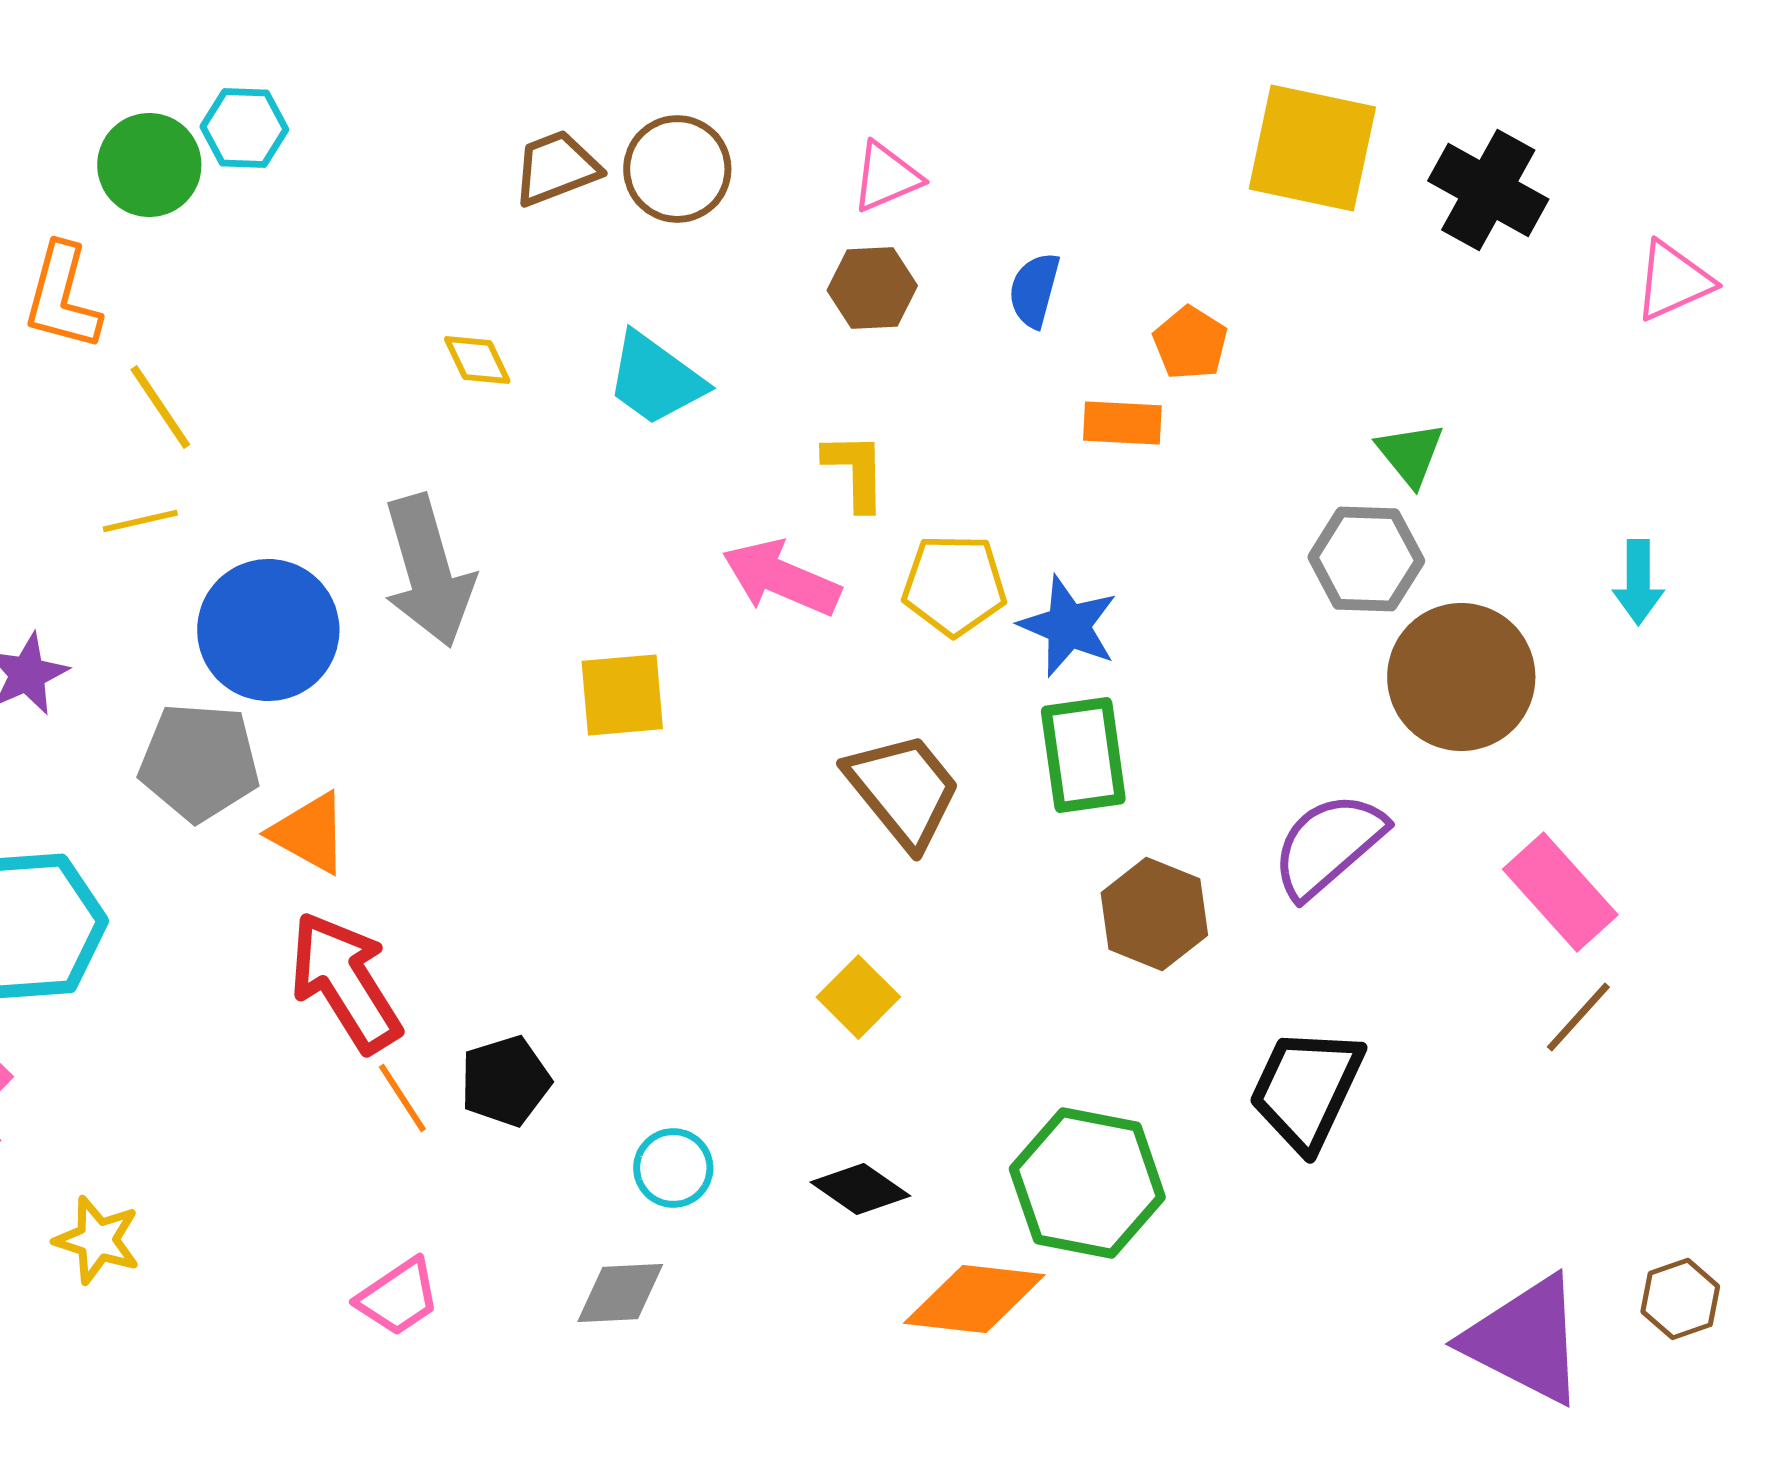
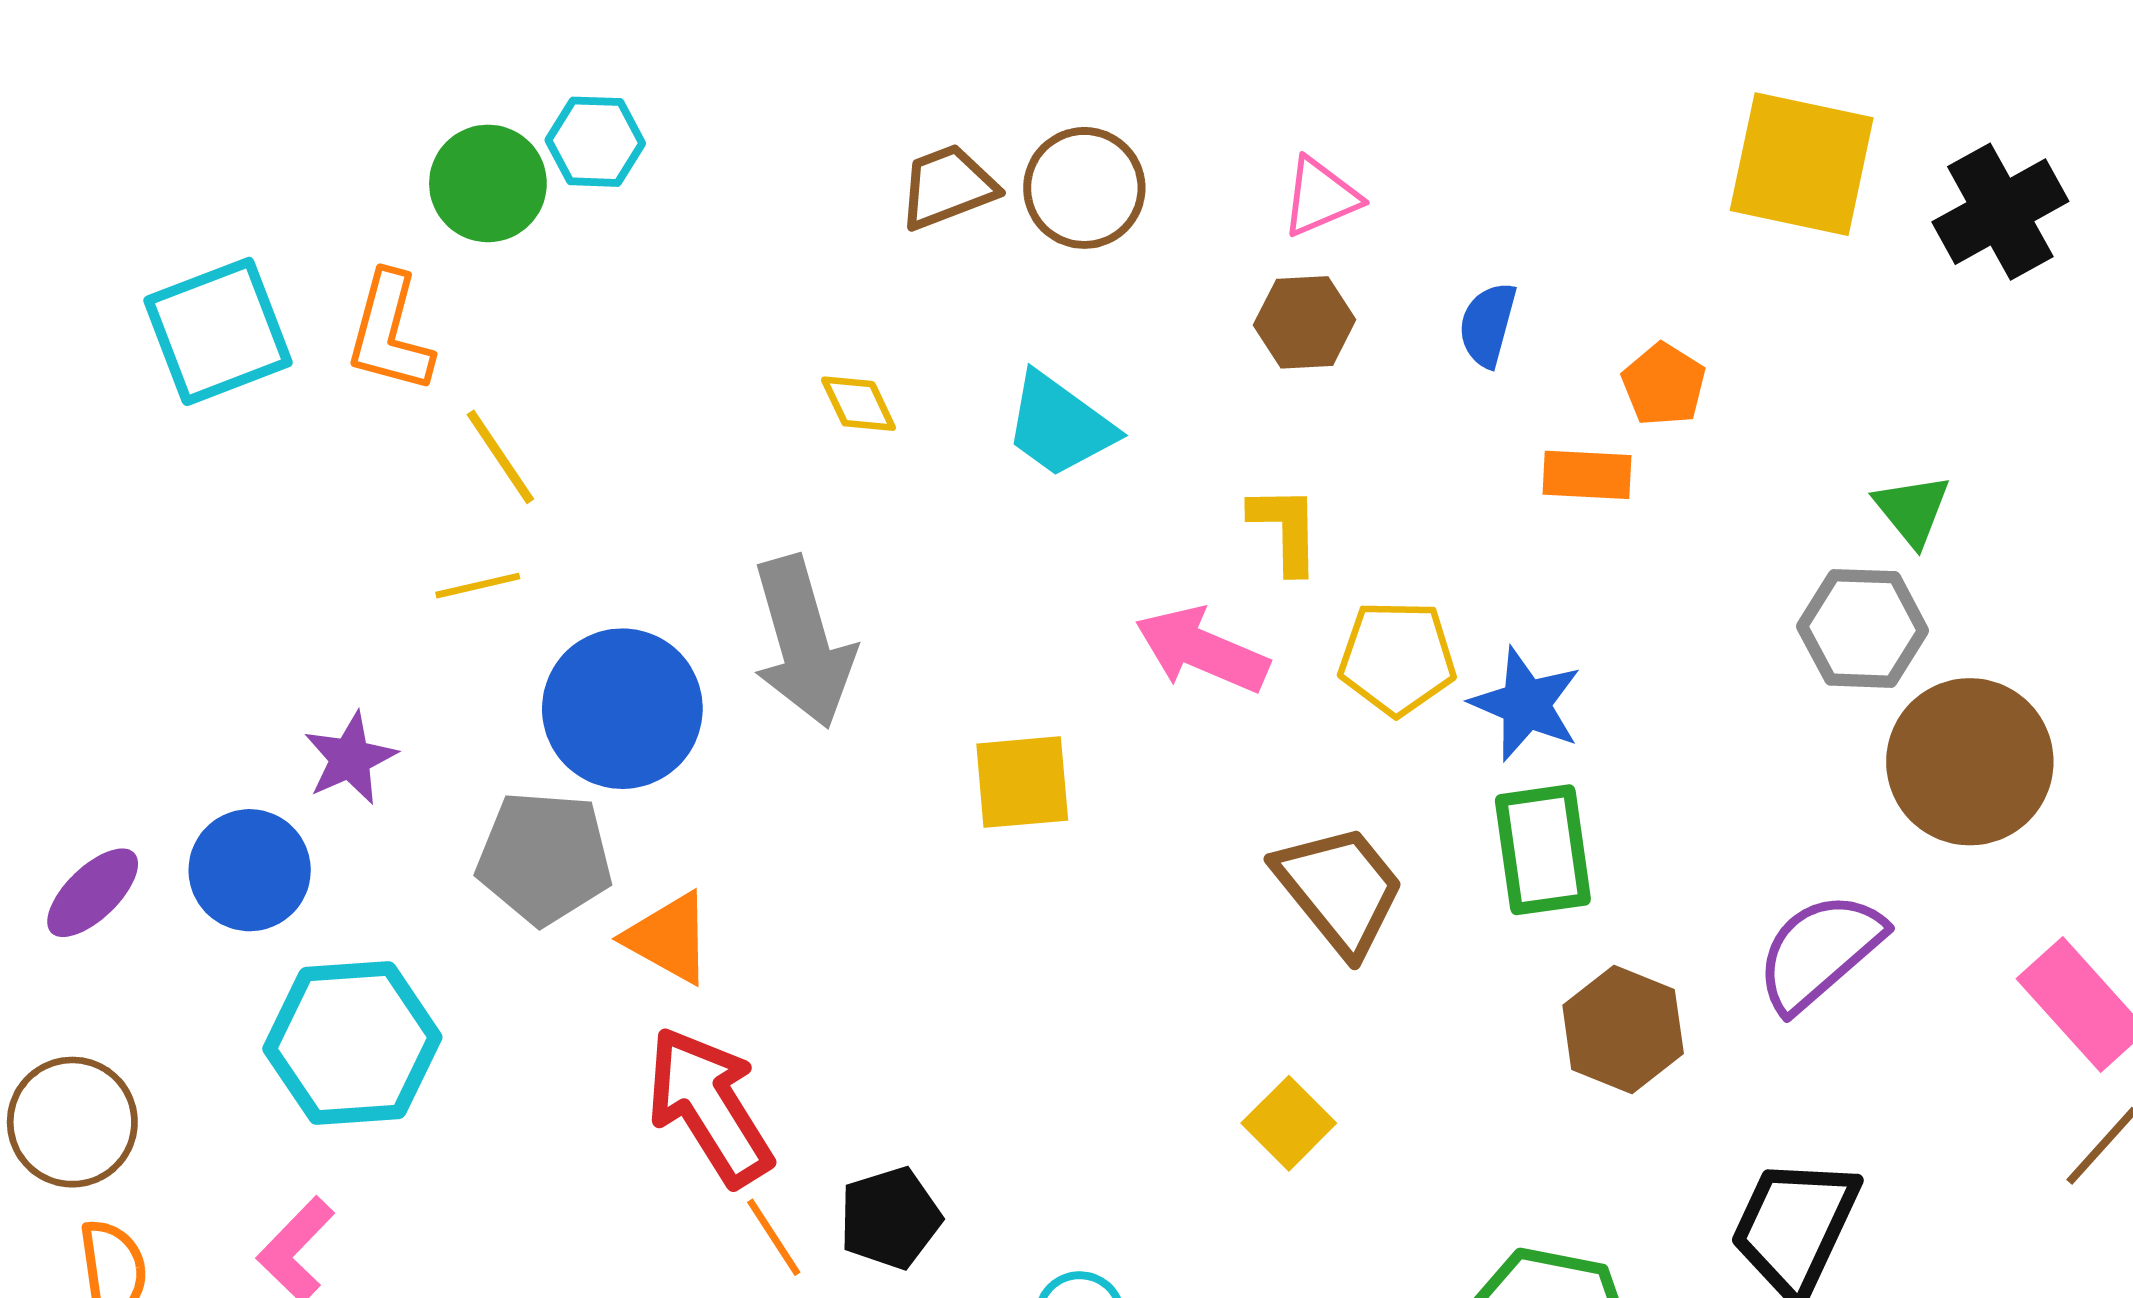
black cross: (1488, 190) -> (2000, 212), turned 32

